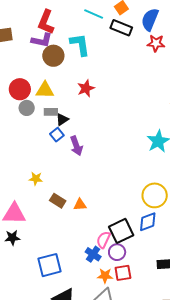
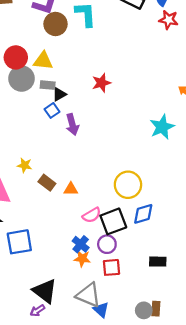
red star: (86, 88) -> (101, 83), moved
gray circle: (27, 108) -> (22, 79), size x1.5
yellow star: (36, 179) -> (25, 165), moved
yellow circle: (155, 195) -> (128, 185), moved
pink semicircle: (103, 240) -> (92, 215), moved, turned -150
blue square: (50, 265) -> (19, 242), moved
orange star: (105, 276) -> (82, 259), moved

